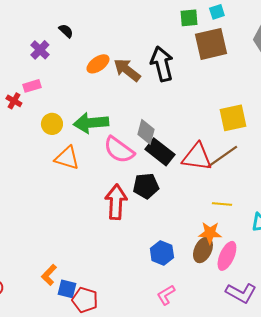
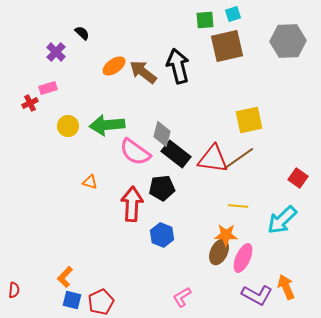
red cross: (14, 101) -> (30, 103), turned 35
orange triangle: (67, 158) -> (90, 182), moved, size x0.6
blue hexagon: (162, 253) -> (162, 235), moved
blue square: (67, 289) -> (72, 300), moved
red pentagon: (85, 300) -> (101, 302), turned 30

